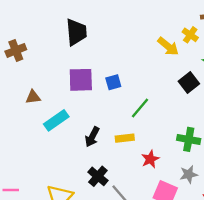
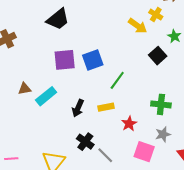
black trapezoid: (76, 32) -> (58, 19), turned 60
blue square: (113, 82) -> (93, 60), size x1.5
brown triangle: (33, 97) -> (25, 89), moved

